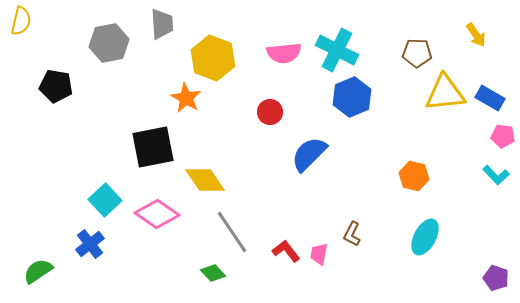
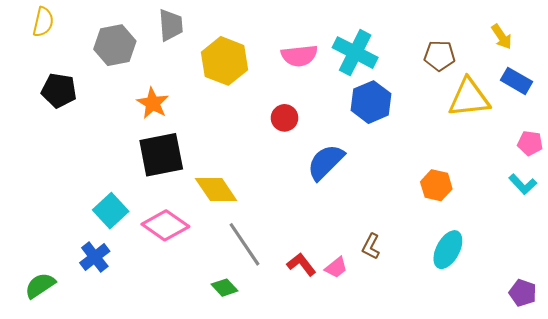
yellow semicircle: (21, 21) -> (43, 22), moved
orange star: (186, 98) -> (153, 103), moved
blue rectangle: (490, 98) -> (516, 81), moved
pink trapezoid: (319, 254) -> (336, 268), turned -140

